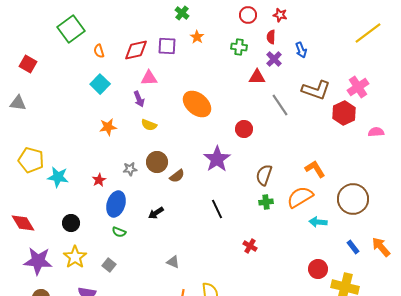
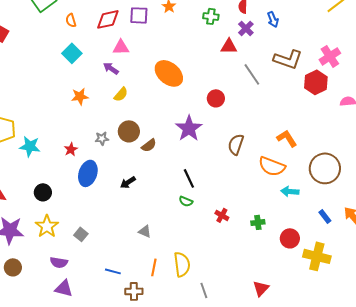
purple arrow: (139, 99) -> (111, 68), turned 147
yellow semicircle: (149, 125) -> (121, 94), turned -70
orange semicircle: (300, 197) -> (272, 166), turned -128
green cross: (266, 202) -> (258, 222), moved
green semicircle: (119, 232) -> (186, 201), moved

